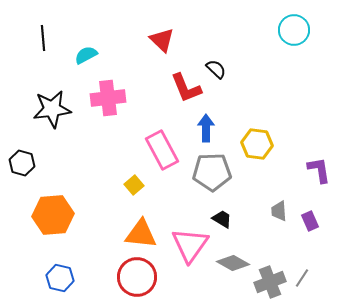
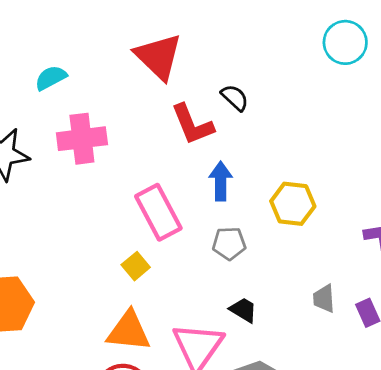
red triangle: (162, 40) -> (158, 57), size x1.4
gray pentagon: (212, 172) -> (229, 243), size x0.6
yellow square: (134, 185) -> (136, 266), moved

